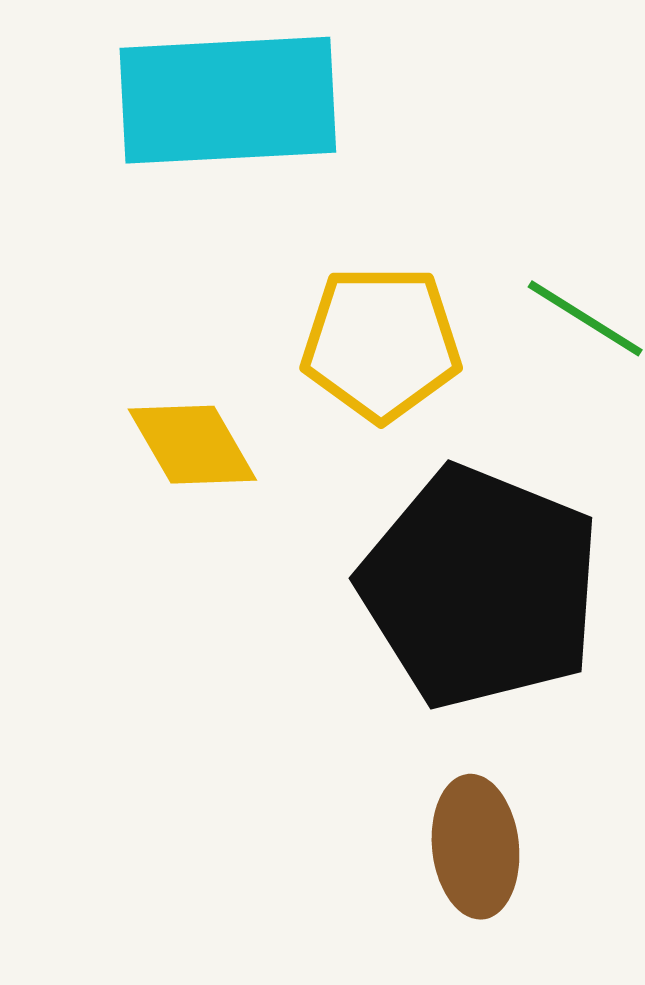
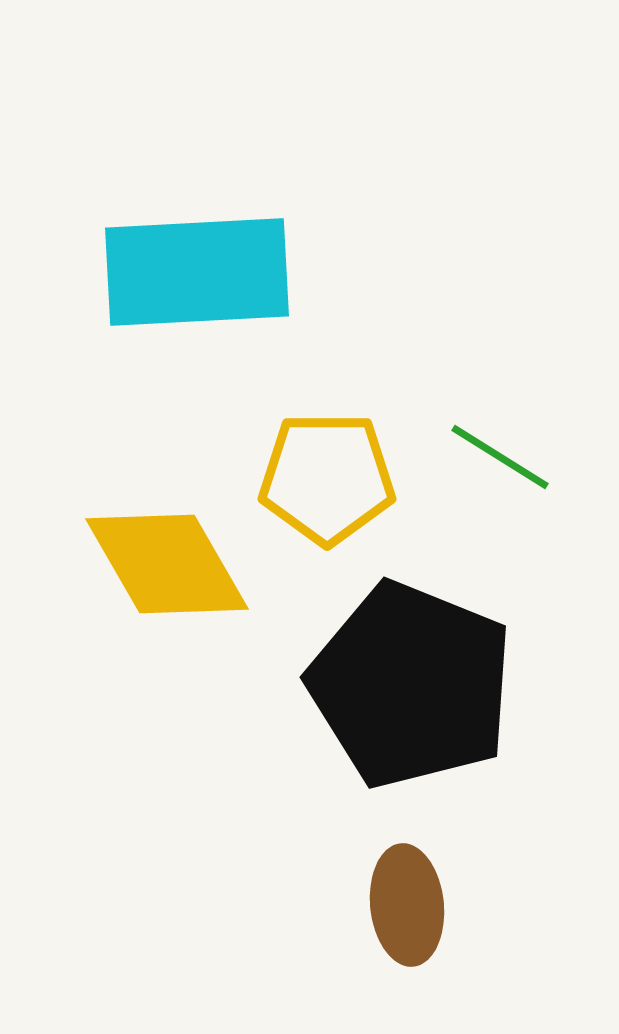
yellow diamond: (192, 445) -> (167, 564), size x1.5

